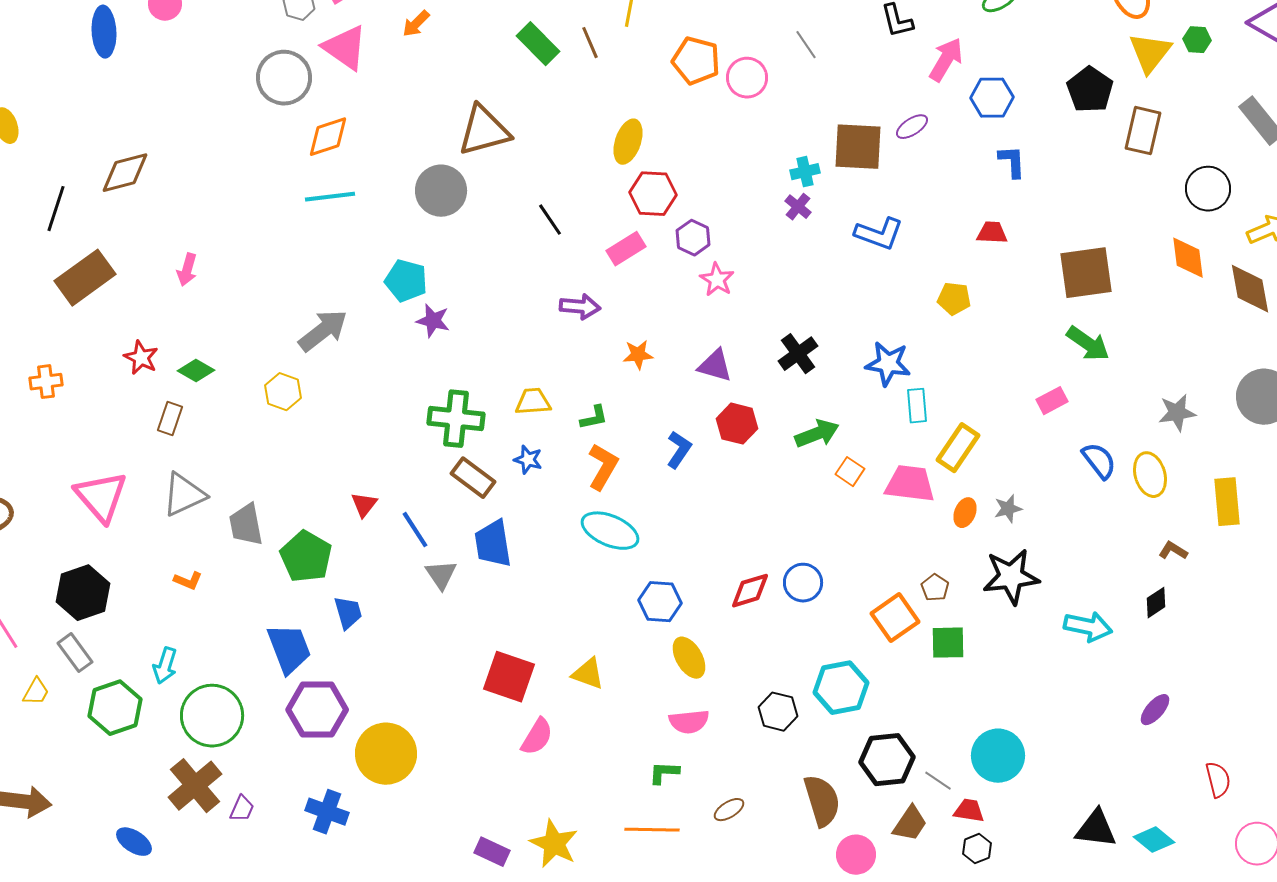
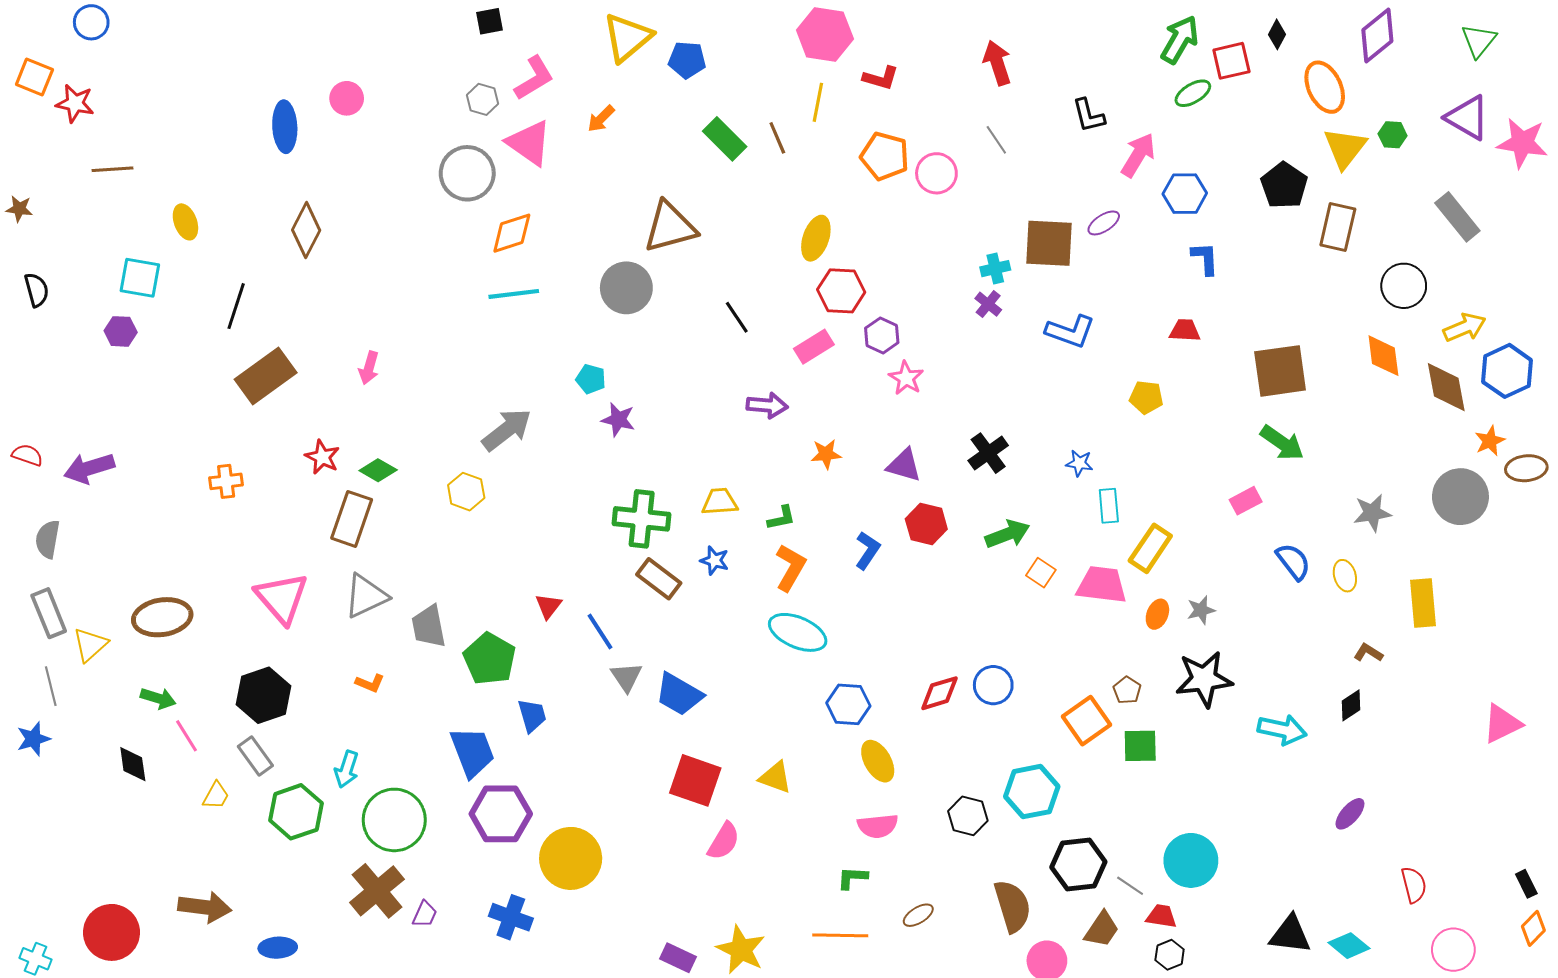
brown diamond: (125, 173) -> (306, 230), moved, turned -48
cyan pentagon: (406, 281) -> (591, 379), size x0.7
blue star: (888, 364) -> (1079, 463), size x0.6
brown rectangle: (170, 419) -> (352, 519), size x1.6
yellow ellipse: (1150, 475) -> (1345, 576), size x0.7
blue trapezoid: (493, 544) -> (679, 694), moved, turned -51
blue ellipse: (134, 842) -> (278, 948), moved, turned -36

